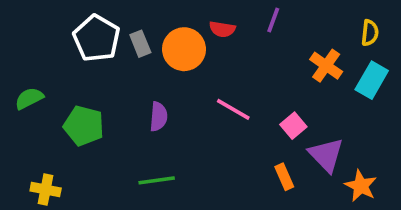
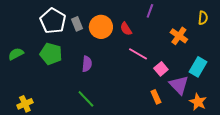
red semicircle: (222, 29) -> (126, 29), moved, turned 48
cyan rectangle: (372, 80) -> (198, 67), moved
pink line: (233, 109) -> (138, 54), moved
green pentagon: (84, 126) -> (51, 54), moved
green line: (157, 180) -> (86, 99), turned 54
yellow cross: (46, 189) -> (25, 104), turned -35

